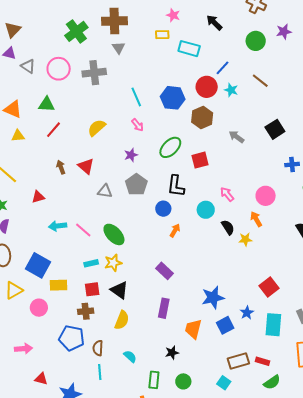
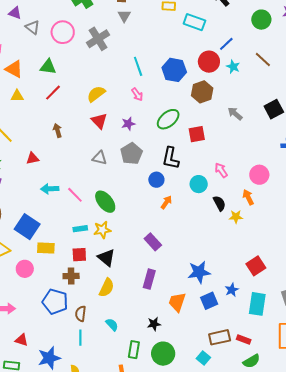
gray cross: (94, 73) -> (98, 39), turned -30
red triangle: (86, 166) -> (99, 121), moved
green circle: (183, 381) -> (163, 354), size x1.5

